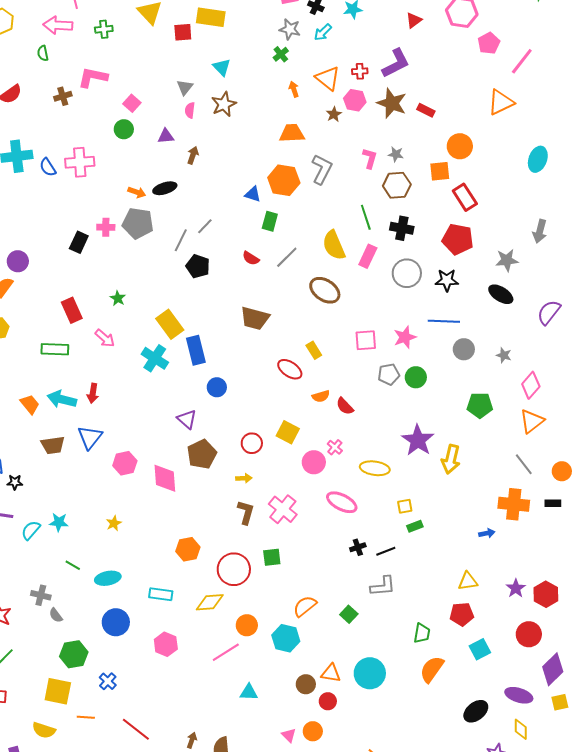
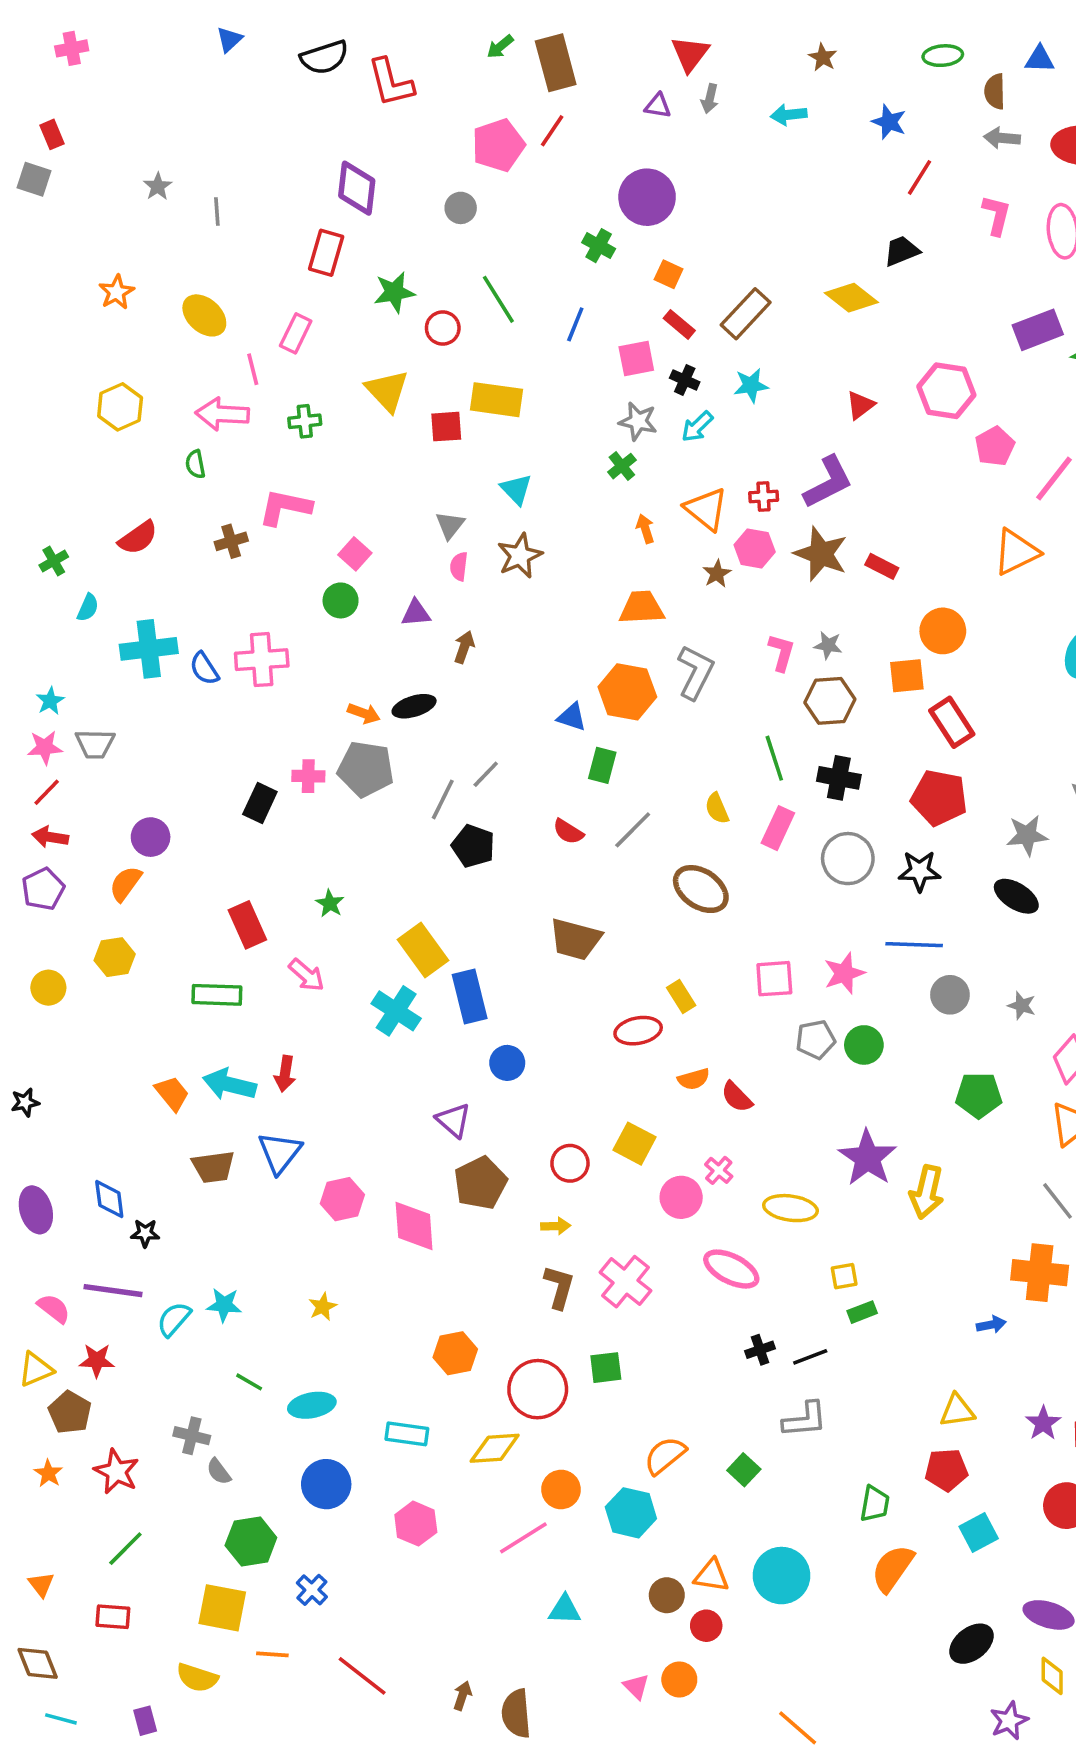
yellow semicircle: (334, 245) -> (717, 808), size x0.6
red ellipse: (290, 369) -> (638, 1031), turned -45

